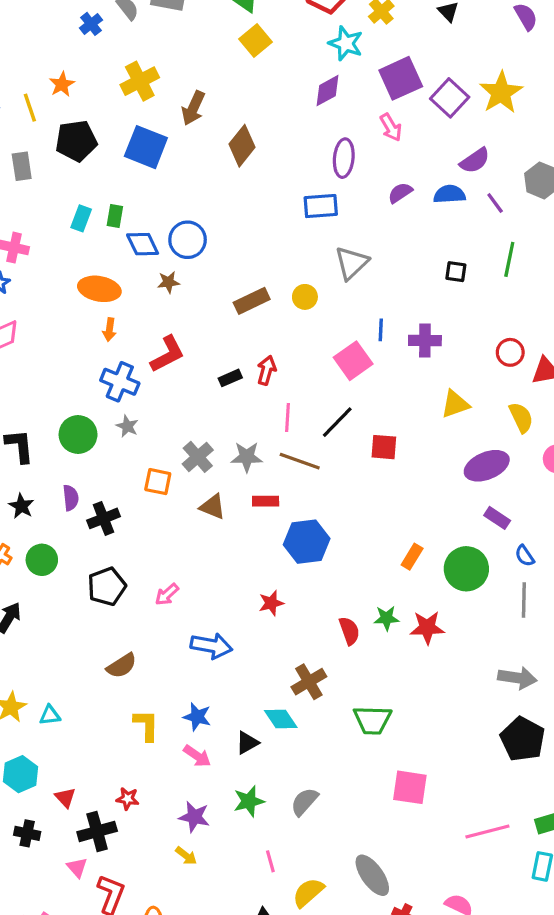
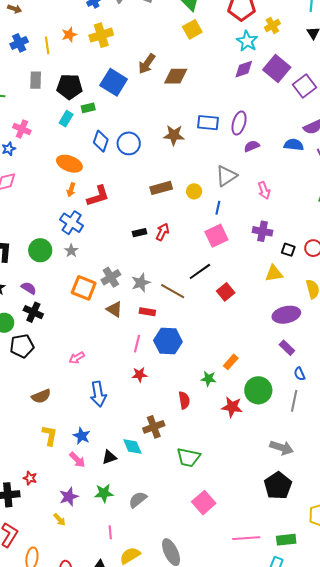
purple square: (401, 78) -> (277, 69), turned -36
yellow cross: (140, 81) -> (101, 35), moved
purple diamond: (328, 91) -> (244, 69), moved
pink arrow: (391, 127) -> (264, 190), moved
black pentagon: (76, 141) -> (70, 87), moved
brown diamond: (242, 146) -> (176, 76), moved, turned 40
purple ellipse: (344, 158) -> (239, 123), moved
purple semicircle: (400, 193) -> (252, 146), moved
blue rectangle: (321, 206) -> (208, 123), moved
green rectangle: (115, 216) -> (88, 108), moved, turned 56
blue diamond: (143, 244) -> (101, 141), turned 35
black square: (456, 272) -> (288, 250), moved
brown star: (169, 282) -> (174, 135), moved, size x1.5
blue line: (381, 330) -> (218, 208), moved
red L-shape: (167, 354) -> (98, 196), moved
pink line: (288, 417) -> (137, 344), moved
red square: (384, 447) -> (226, 292), turned 36
gray star: (247, 457) -> (141, 283), turned -30
orange square: (158, 482) -> (84, 288), size x1.4
purple semicircle: (71, 498) -> (29, 288), turned -63
black cross: (104, 518) -> (33, 312), moved, turned 36
green circle: (466, 569) -> (258, 390), moved
black pentagon: (107, 586) -> (22, 346), moved
green star: (386, 618) -> (208, 379), moved
blue arrow: (211, 646) -> (98, 394), turned 60
pink square: (410, 787) -> (204, 503), turned 30
purple star: (194, 817) -> (69, 497), turned 30

